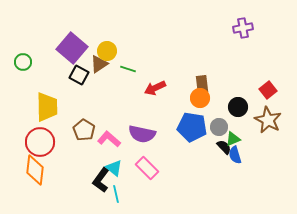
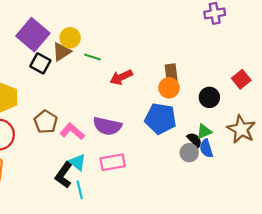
brown star: (268, 120) -> (241, 129), moved
gray circle: (219, 127) -> (189, 153), moved
pink rectangle: (147, 168) -> (113, 162), turned -55

